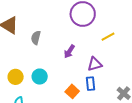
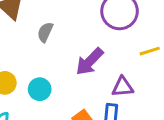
purple arrow: (69, 51) -> (90, 62), size x1.5

